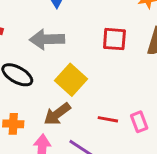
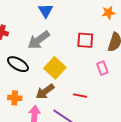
gray arrow: (47, 39) -> (39, 40), turned -35
pink rectangle: (139, 122) -> (102, 68), moved

